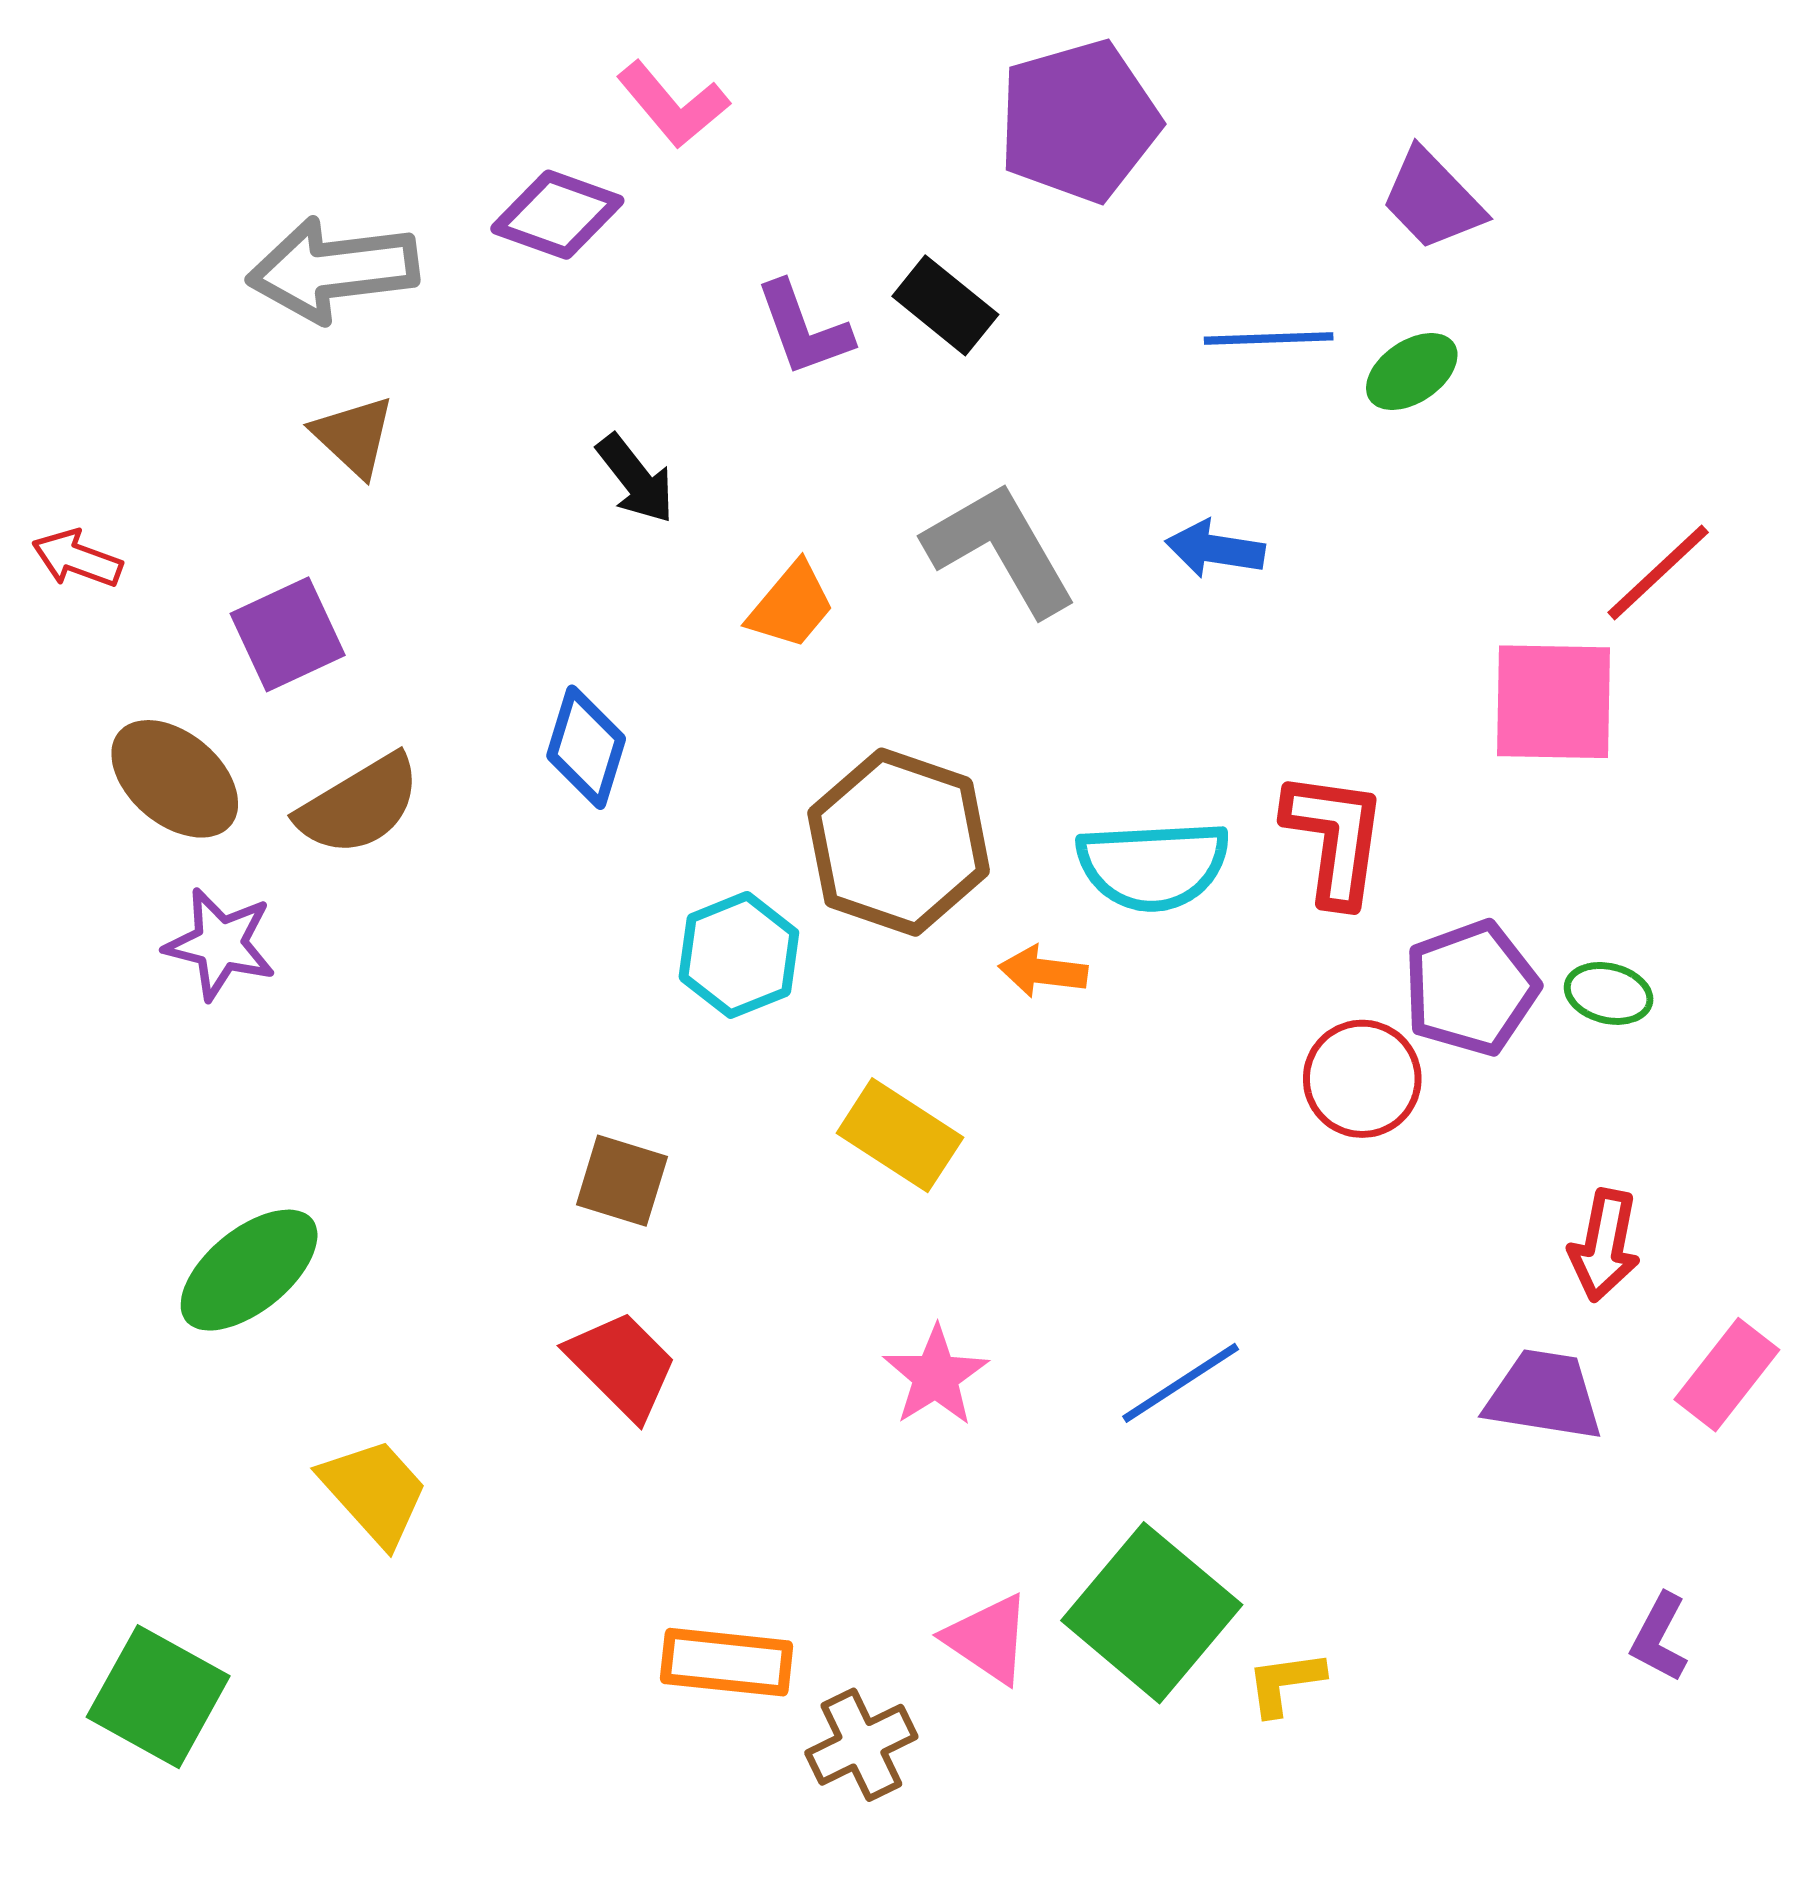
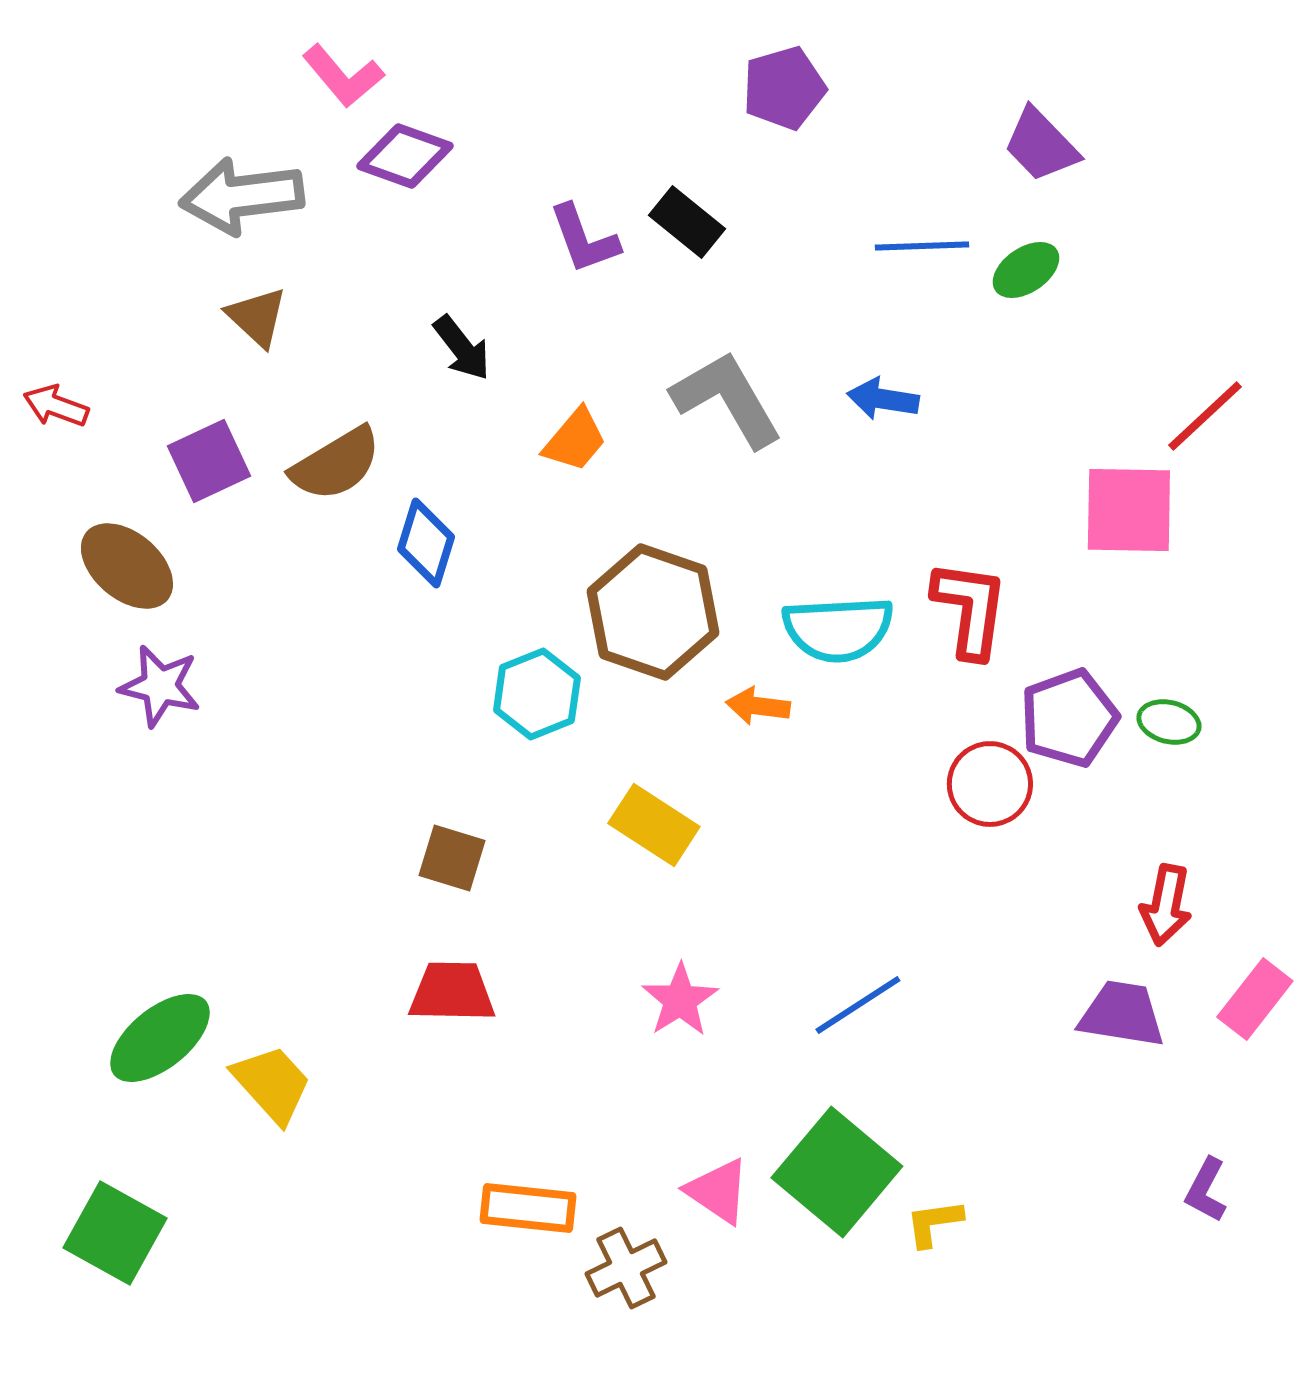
pink L-shape: (673, 105) -> (343, 76), moved
purple pentagon: (1079, 121) -> (784, 88), size x0.7
brown semicircle: (359, 805) -> (336, 464), moved
green ellipse: (249, 1270) -> (160, 1038), moved
red trapezoid: (622, 1365) -> (452, 992), turned -44

